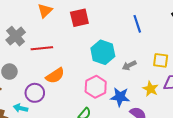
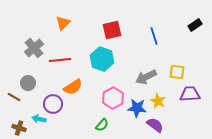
red square: (79, 18) -> (112, 30), moved
cyan hexagon: (103, 52) -> (102, 59), moved
gray arrow: (129, 65) -> (146, 77), size x1.5
yellow star: (150, 89) -> (158, 101), moved

